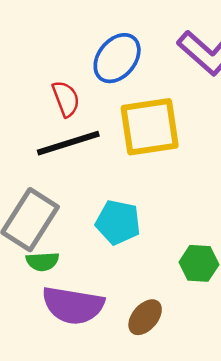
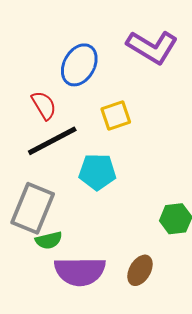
yellow square: (150, 127) -> (116, 116), size x0.6
cyan pentagon: (118, 222) -> (97, 172), moved

